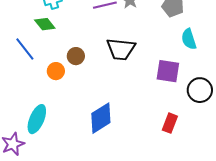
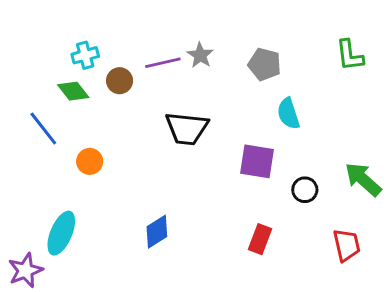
brown circle: (76, 56) -> (120, 81), moved
black circle: (200, 90) -> (305, 190), size x0.7
blue diamond: (101, 118) -> (157, 232), size x0.7

